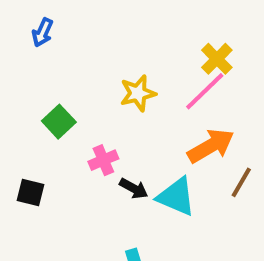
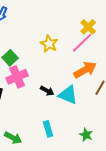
yellow star: (138, 93) -> (49, 44), turned -30
pink cross: (103, 160) -> (17, 77), moved, size x1.5

